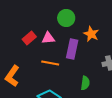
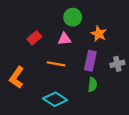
pink triangle: (48, 38) -> (64, 39), moved
purple rectangle: (72, 49) -> (90, 61), moved

